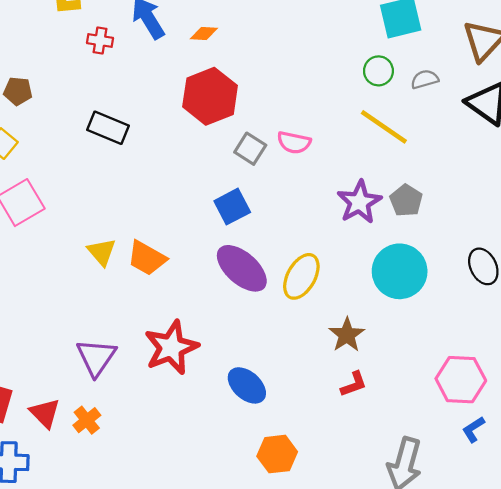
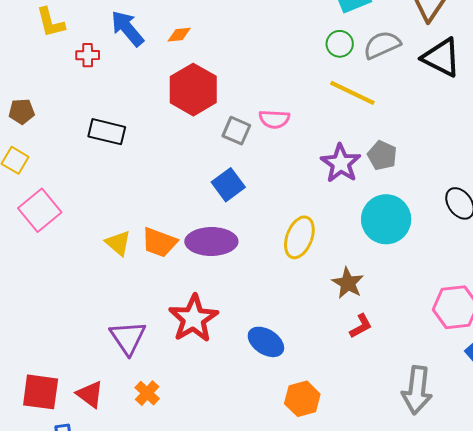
gray semicircle: (425, 79) -> (382, 45), size x1.5
purple ellipse: (242, 268) -> (211, 242), moved, turned -33
orange cross: (87, 420) -> (147, 393), moved

